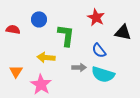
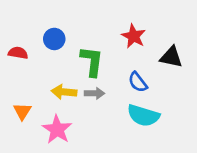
gray arrow: (79, 67) -> (95, 93), moved

